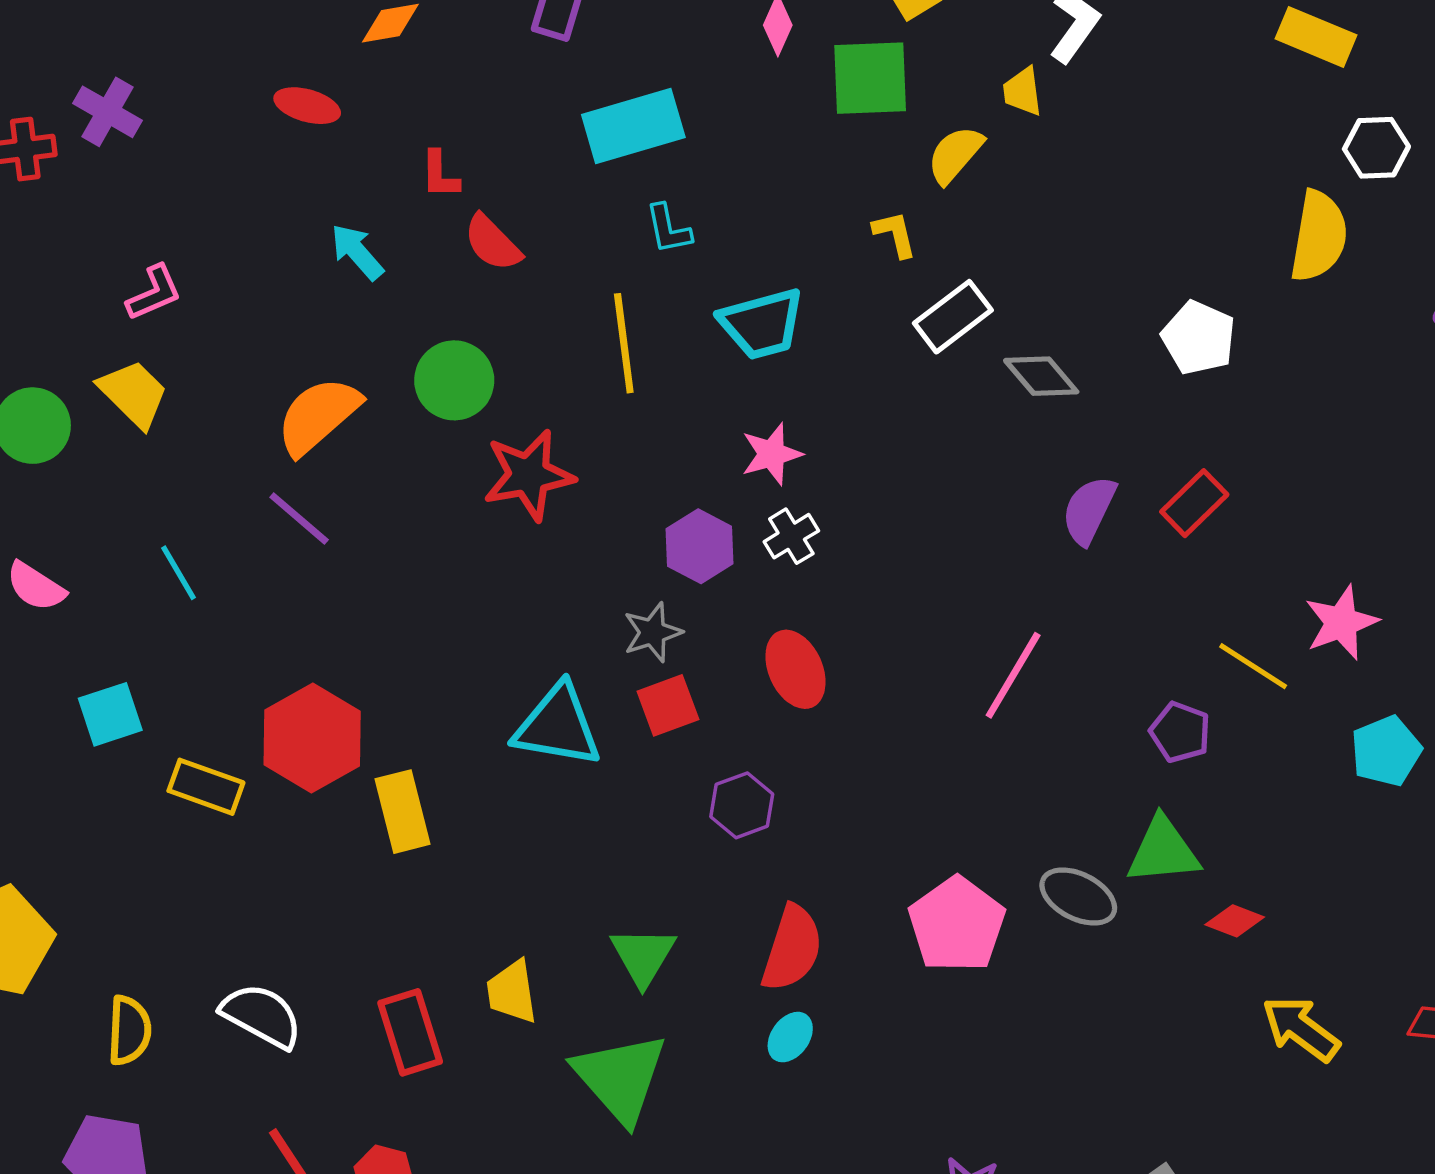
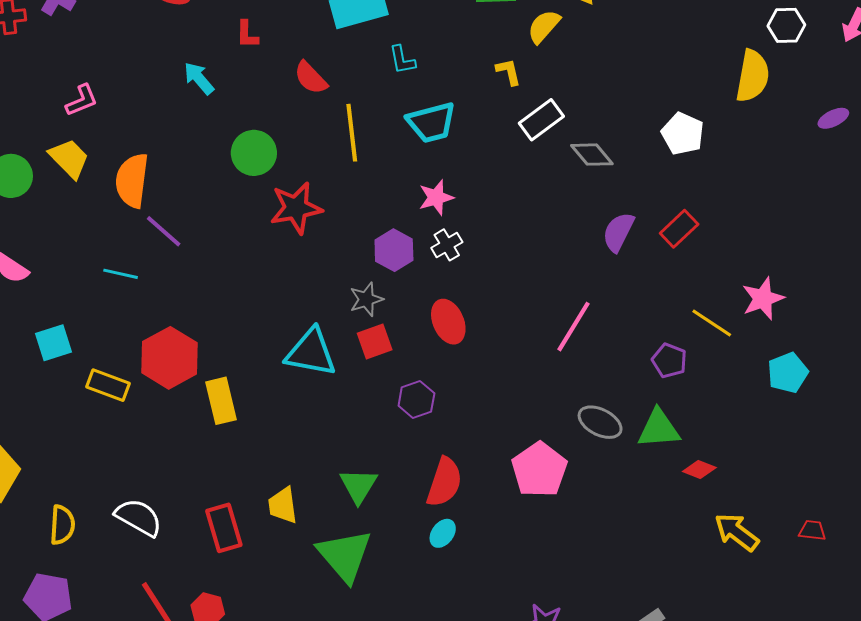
cyan L-shape: (668, 229) -> (402, 60), moved
red semicircle: (492, 243) -> (311, 78), moved
orange semicircle: (318, 416) -> (132, 180), moved, turned -42
cyan line: (178, 573) -> (121, 274), moved, turned -48
gray ellipse: (1078, 896) -> (600, 422), moved

